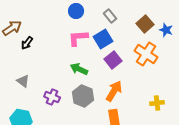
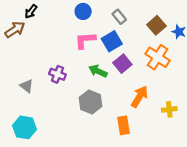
black arrow: (27, 43) -> (31, 11), moved
green arrow: (79, 69) -> (98, 71), moved
orange arrow: (114, 91) -> (139, 97), moved
purple cross: (52, 97) -> (57, 74), moved

